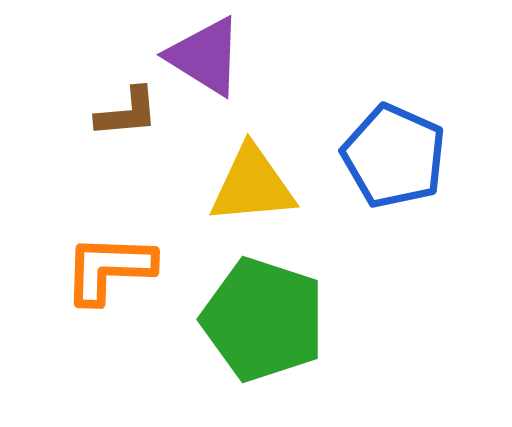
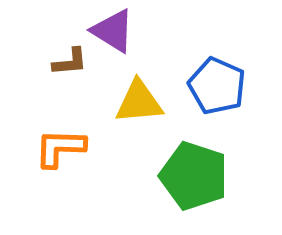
green pentagon: (263, 319) -> (194, 176), moved

